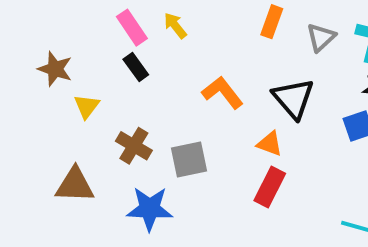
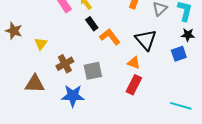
black rectangle: (136, 67) -> (92, 24), moved
brown star: (55, 69) -> (14, 31), moved
brown cross: (134, 146) -> (65, 64), turned 30

